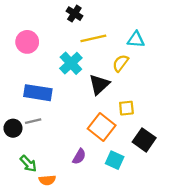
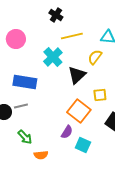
purple semicircle: (79, 157) -> (67, 132), moved
cyan square: (115, 160) -> (83, 145), moved
green arrow: (28, 164) -> (25, 137), moved
orange semicircle: (47, 180) -> (41, 155), moved

